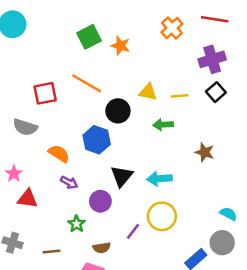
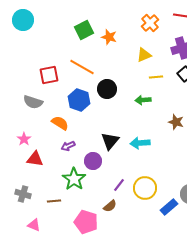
yellow triangle: (148, 92) -> (144, 55), moved, turned -35
blue hexagon: (97, 140) -> (79, 100), moved
purple arrow: (69, 182) -> (68, 146), turned 128
yellow circle: (162, 216) -> (145, 188), moved
green star: (77, 224) -> (74, 179), size x1.6
brown semicircle: (102, 248) -> (110, 206), moved, turned -32

